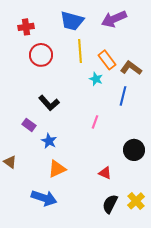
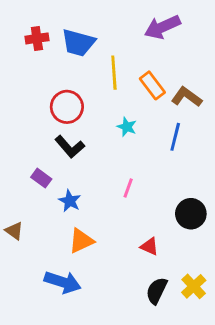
blue trapezoid: (72, 21) -> (78, 43), moved
red circle: (41, 55) -> (67, 107), moved
cyan star: (96, 79) -> (127, 127), moved
pink line: (95, 122) -> (128, 188), moved

